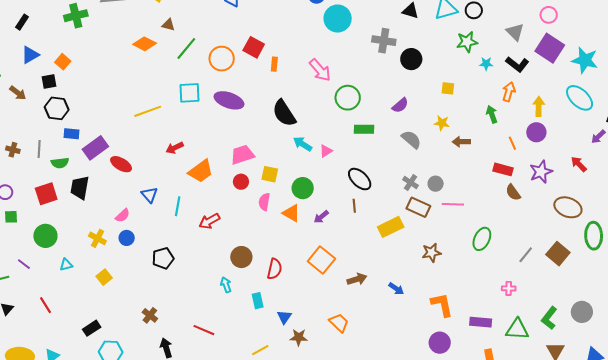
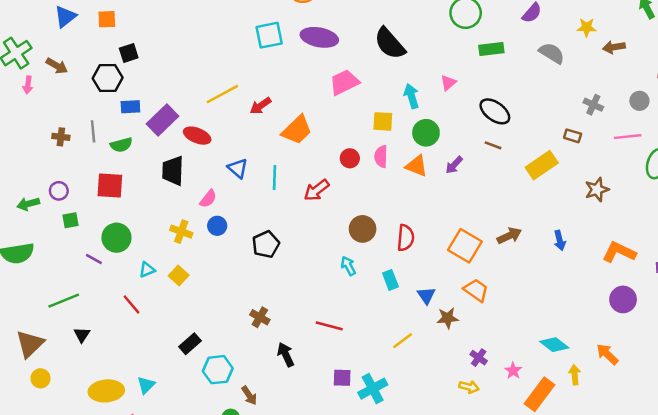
orange square: (63, 62) -> (107, 19), turned -35
black square: (49, 82) -> (129, 53), moved
yellow line: (148, 111) -> (222, 94), moved
cyan arrow: (302, 144) -> (411, 96), moved, turned 48
pink trapezoid: (242, 155) -> (344, 82), moved
red circle: (241, 182) -> (350, 158), moved
gray cross: (411, 182) -> (593, 105), moved
gray circle: (436, 184) -> (639, 101), moved
black trapezoid: (80, 188) -> (173, 171), moved
red square: (46, 194) -> (110, 185), turned 30
pink line: (453, 204) -> (628, 137), moved
brown line: (354, 206) -> (493, 145), turned -56
brown rectangle: (418, 207) -> (573, 136), size x0.6
orange square: (321, 260) -> (465, 246), moved
purple line: (24, 264) -> (94, 259), moved
yellow square: (104, 277) -> (179, 275), moved
blue arrow: (396, 289) -> (560, 240), turned 49
red line: (45, 305) -> (131, 304), moved
orange L-shape: (442, 305) -> (619, 252), turned -44
orange trapezoid: (339, 323) -> (476, 290), moved

